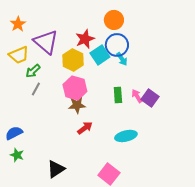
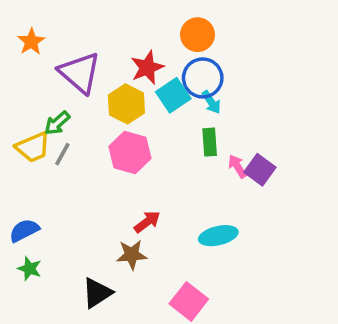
yellow trapezoid: (19, 55) -> (33, 147), moved
green rectangle: (118, 95) -> (210, 142), moved
brown star: (77, 105) -> (132, 255), moved

